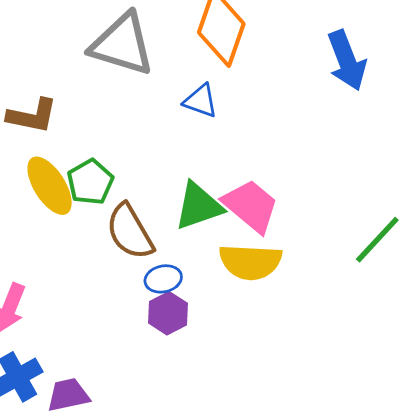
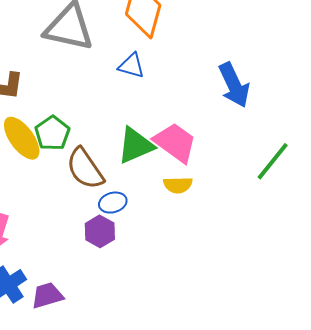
blue arrow: (347, 60) -> (234, 85), moved
yellow semicircle: (250, 262) -> (178, 185), size x0.6
purple hexagon: (168, 313) -> (100, 231), moved

